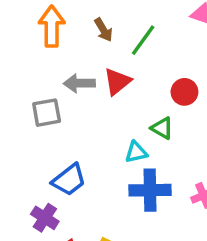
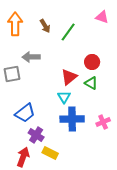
red triangle: (117, 82) -> (69, 77), moved
green triangle: (162, 128) -> (91, 83), moved
cyan triangle: (136, 152) -> (64, 97), turned -48
purple cross: (45, 218) -> (36, 135), moved

